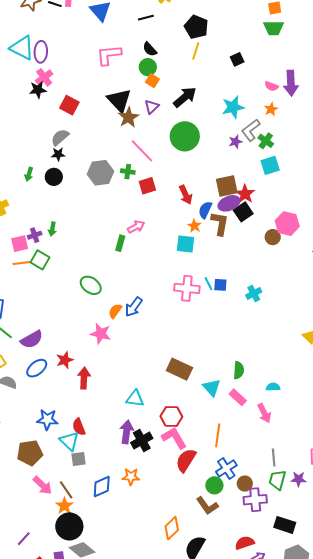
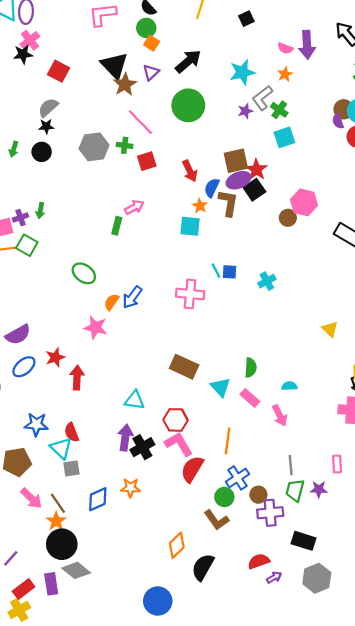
pink cross: (187, 288) -> (190, 294), moved

